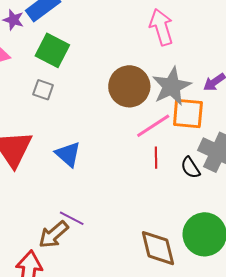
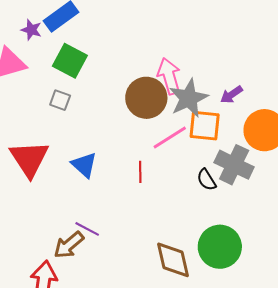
pink arrow: (161, 27) -> (169, 76), moved
red line: (156, 158) -> (140, 172), moved

